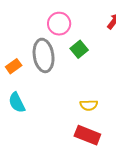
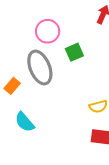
green square: (79, 49) -> (74, 52), turned 30

